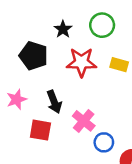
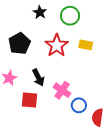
black star: (63, 29) -> (40, 12), moved
black pentagon: (34, 56) -> (19, 43), turned 30
red star: (81, 62) -> (57, 45), turned -30

